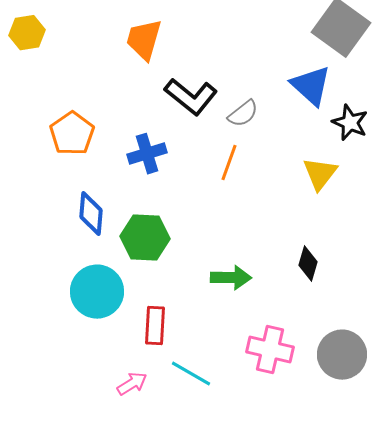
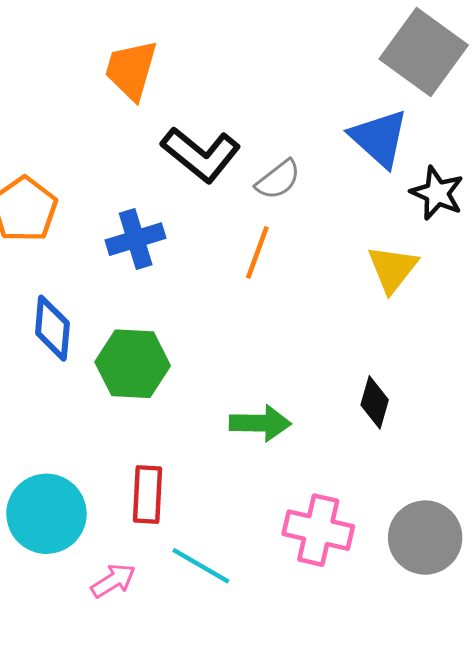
cyan circle: (97, 292) -> (46, 514), moved

